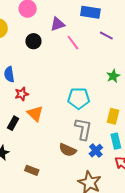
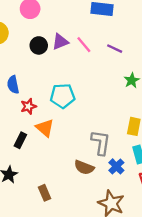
purple triangle: (58, 24) -> (60, 42), moved
purple line: (106, 36) -> (115, 49), moved
cyan pentagon: (79, 98) -> (63, 96), moved
brown rectangle: (32, 170) -> (44, 193), turned 48

